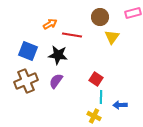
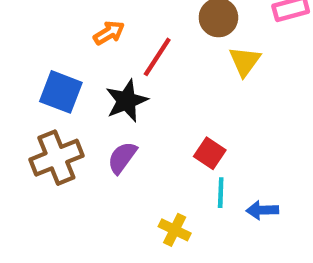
red line: (72, 35) -> (157, 57), turned -66
black star: (58, 55) -> (127, 101), turned -30
yellow cross: (94, 116) -> (175, 230), moved

